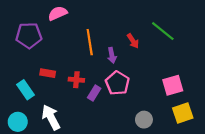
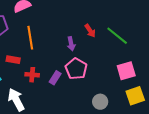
green line: (163, 31) -> (117, 36), moved
orange line: (90, 42) -> (30, 38), moved
red cross: (76, 80) -> (32, 75), moved

